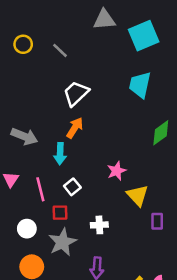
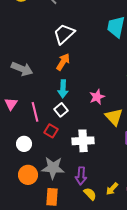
cyan arrow: (60, 154) -> (63, 89), moved
red square: (60, 213) -> (51, 131), turned 32
white cross: (99, 225) -> (83, 141), size x1.5
gray star: (62, 242) -> (53, 168), moved, turned 30

